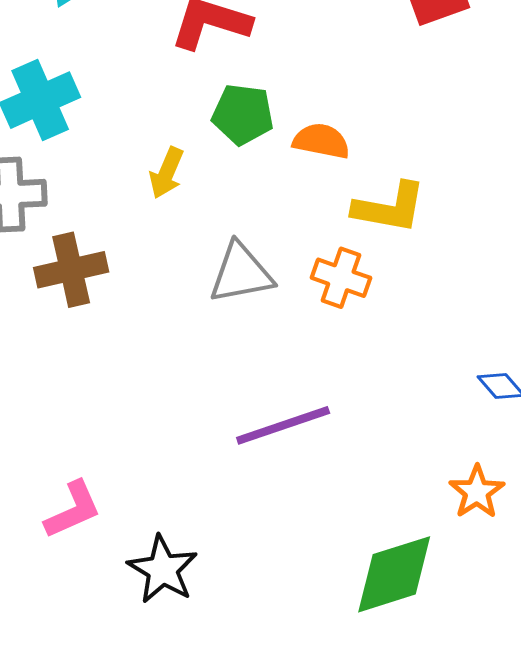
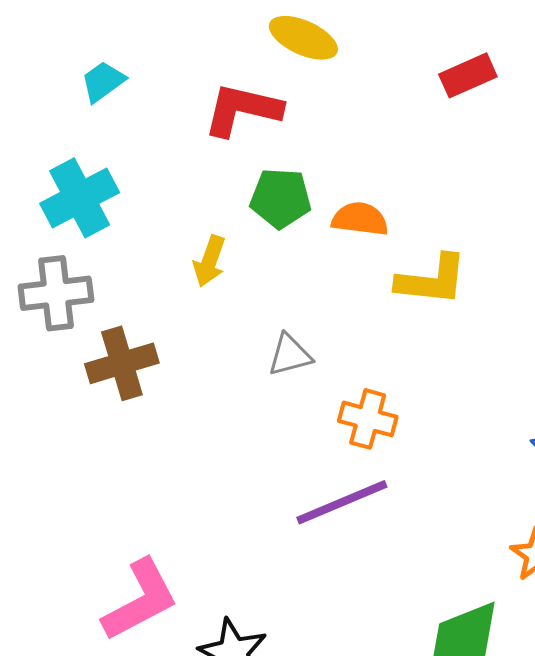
gray triangle: (241, 273) -> (290, 355), size x0.7
orange cross: (341, 278) -> (368, 419), moved
pink L-shape: (73, 510) -> (140, 600), size x1.4

